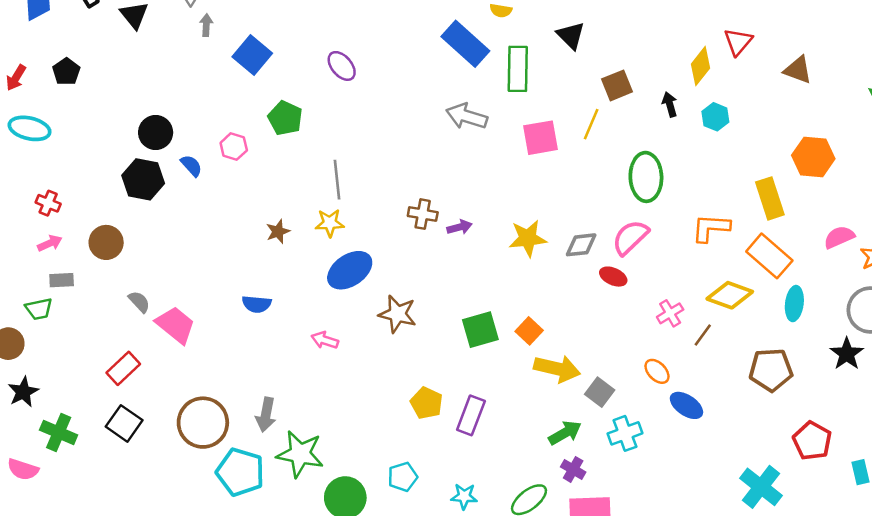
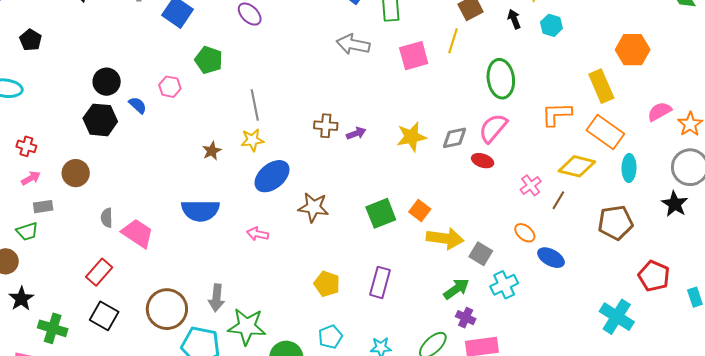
gray semicircle: (139, 302) -> (107, 218), turned -132
blue semicircle: (257, 304) -> (200, 210), size x1.6
yellow pentagon: (427, 403) -> (327, 284), moved

